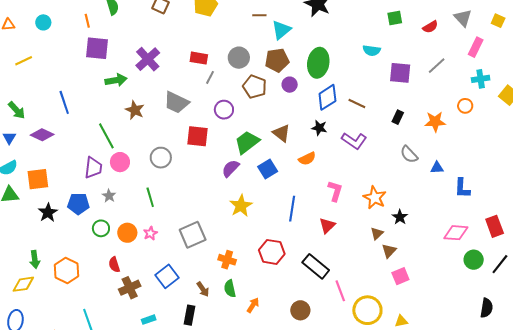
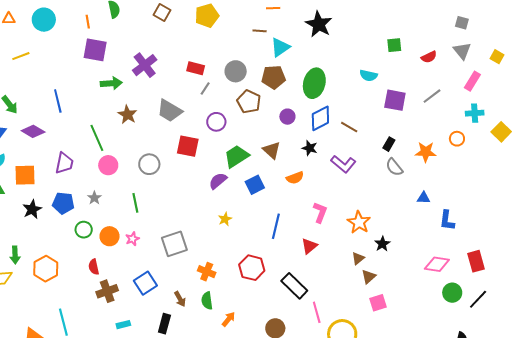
cyan circle: (43, 22) -> (44, 20), size x1.5
purple circle: (290, 85) -> (287, 117), moved
gray semicircle: (409, 154) -> (394, 167), moved
purple trapezoid: (93, 168) -> (64, 163), moved
yellow star: (241, 206) -> (225, 219), size x0.6

